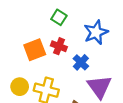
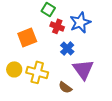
red cross: (59, 46) -> (57, 26), moved

